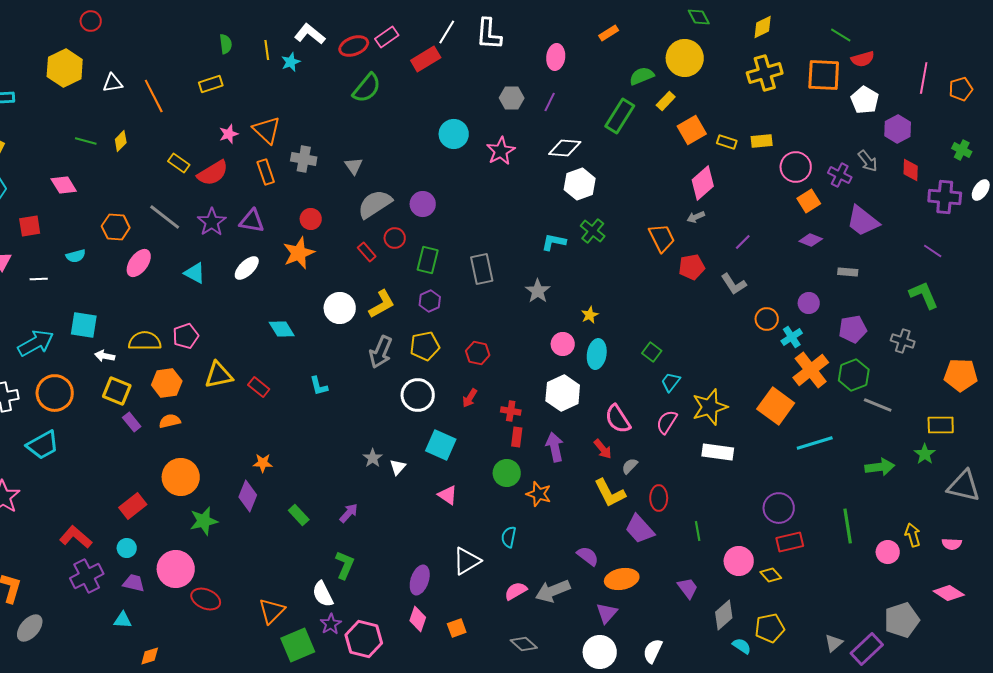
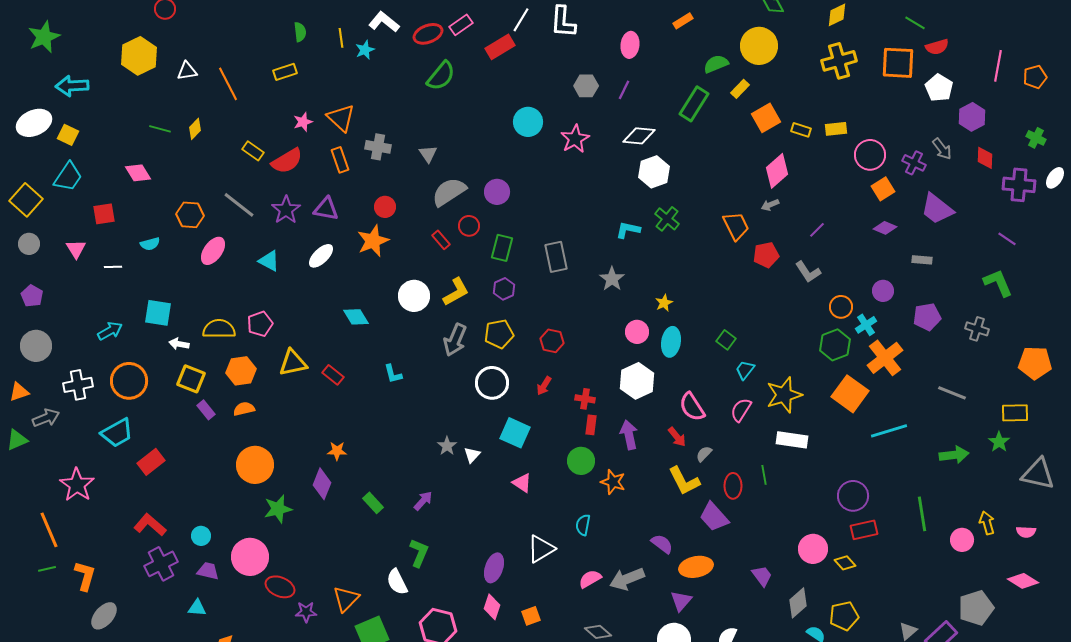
cyan arrow: (36, 343) -> (110, 331), size x0.7
green hexagon: (854, 375) -> (835, 345), moved
red rectangle: (133, 506) -> (151, 462), moved
green line: (698, 531) -> (764, 475), moved
purple star: (331, 624) -> (306, 612), moved, turned 30

